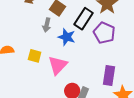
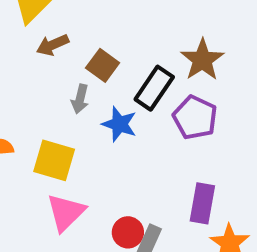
yellow square: (35, 56) -> (54, 160), size x1.5
pink triangle: (58, 65) -> (66, 212), moved

